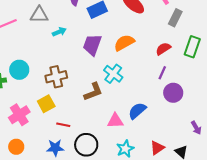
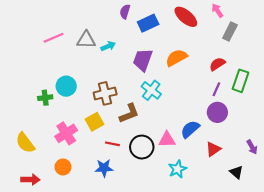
gray triangle: (39, 15) -> (86, 40), moved
green rectangle: (192, 47) -> (240, 81), moved
cyan cross: (113, 74) -> (151, 90), moved
brown L-shape: (93, 92) -> (129, 113), moved
purple circle: (173, 93) -> (217, 112), moved
black circle: (86, 145) -> (142, 147), moved
red triangle: (157, 148) -> (213, 149), moved

